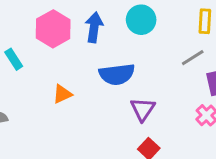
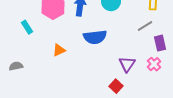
purple triangle: (143, 109) -> (127, 64), moved

